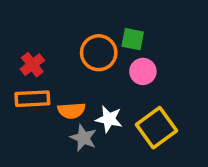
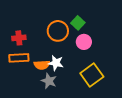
green square: (133, 39) -> (78, 23), turned 32
red cross: (32, 65) -> (19, 38), turned 32
white star: (109, 119) -> (56, 63), moved

